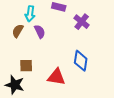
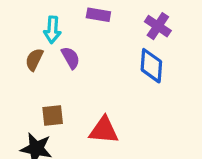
purple cross: (82, 22) -> (158, 26), moved
blue diamond: (81, 61) -> (151, 66), moved

